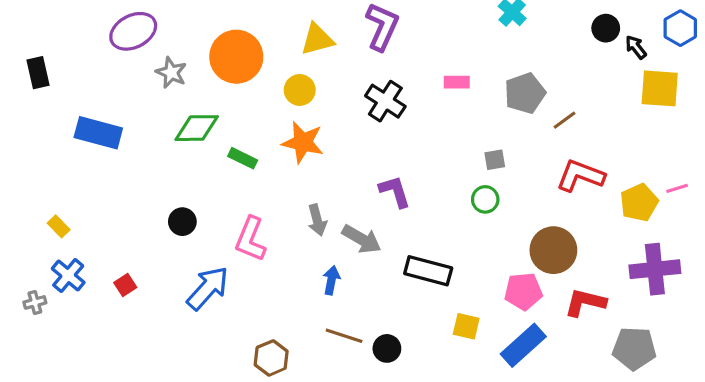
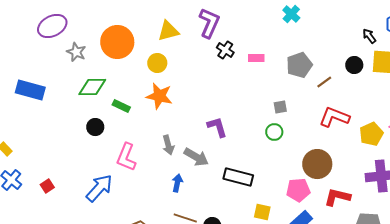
black circle: (606, 28) -> (354, 65), moved
black cross: (385, 101) -> (225, 50), moved, size x0.7
black circle: (182, 222) -> (95, 127), moved

